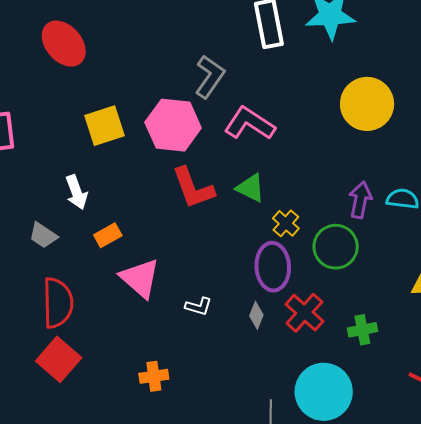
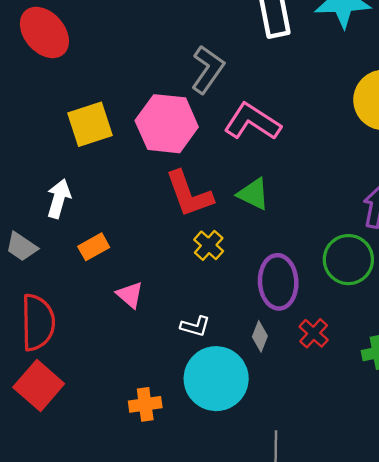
white arrow: (76, 192) -> (59, 199), turned -144
yellow cross: (286, 223) -> (209, 245), moved
pink triangle: (140, 278) -> (130, 295), size x0.6
red cross: (304, 313) -> (314, 333), size x0.7
cyan circle: (324, 392) -> (216, 379), moved

